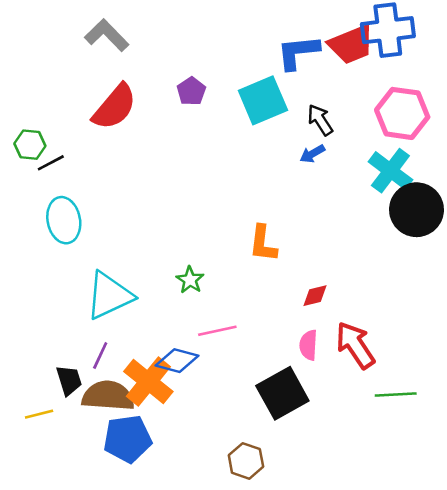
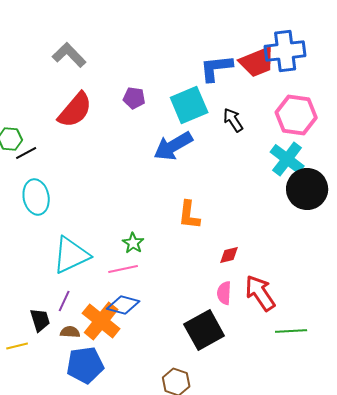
purple pentagon: (191, 91) -> (134, 98), turned -30
blue arrow: (312, 154) -> (173, 146), moved, size x2.0
pink line: (217, 331) -> (123, 269), moved
brown semicircle: (108, 396) -> (70, 332), size x0.5

